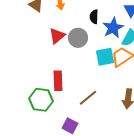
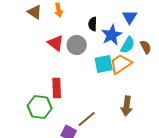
red triangle: (57, 36) -> (56, 43), turned -42
brown line: (88, 98) -> (87, 119), moved

